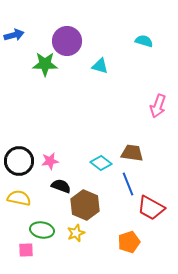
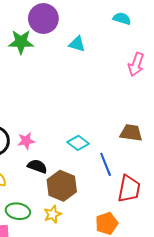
pink arrow: (158, 106) -> (136, 64), moved
brown trapezoid: (132, 153) -> (131, 133), moved
red trapezoid: (151, 208) -> (129, 189), turned -108

